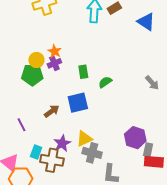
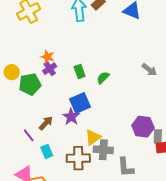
yellow circle: (36, 60) -> (12, 72), moved
brown arrow: (52, 111) -> (46, 123), moved
purple star: (62, 143) -> (71, 117), moved
cyan rectangle: (36, 152) -> (47, 151), moved, turned -32
brown cross: (52, 160) -> (78, 158), moved

